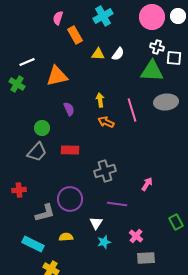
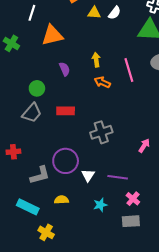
white line: (27, 62) -> (32, 13), moved, turned -49
purple line: (117, 204) -> (118, 177), moved
white triangle: (96, 223) -> (88, 175), moved
gray rectangle: (146, 258) -> (131, 221), moved

